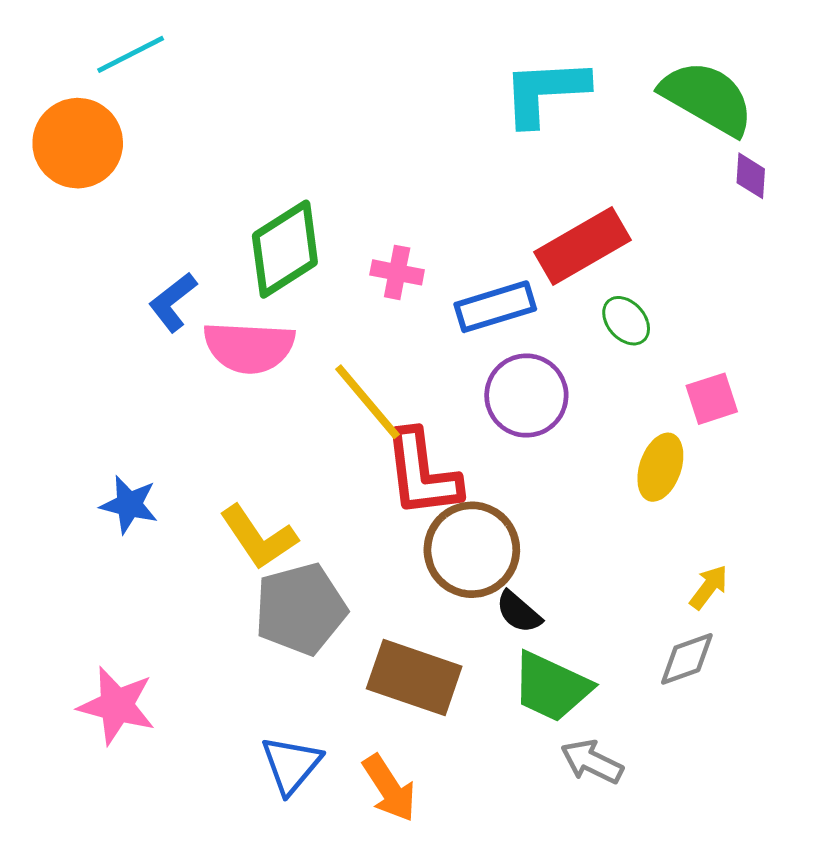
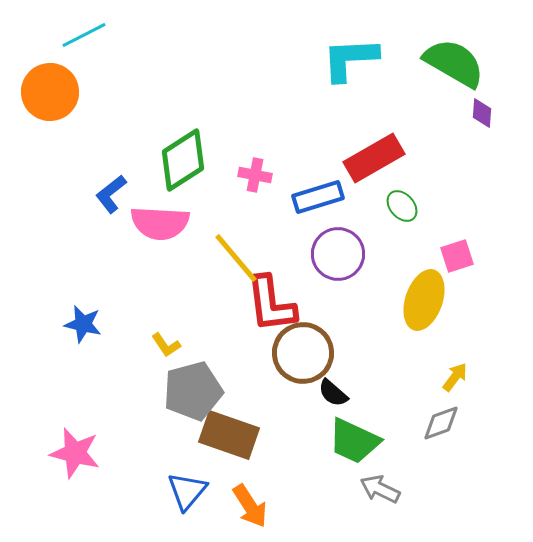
yellow ellipse: (660, 467) -> (424, 300), size x1.4
yellow L-shape: (258, 537) -> (166, 345), size x0.6
brown rectangle: (414, 678) -> (229, 435), moved

